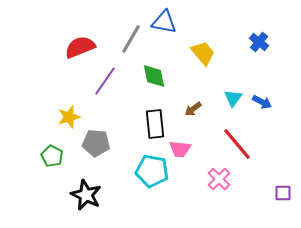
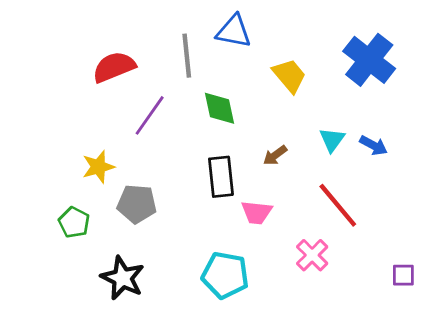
gray line: (131, 39) -> (187, 56), turned -36
blue cross: (259, 42) -> (369, 60), size x1.8
cyan pentagon: (152, 171) -> (225, 275), moved

